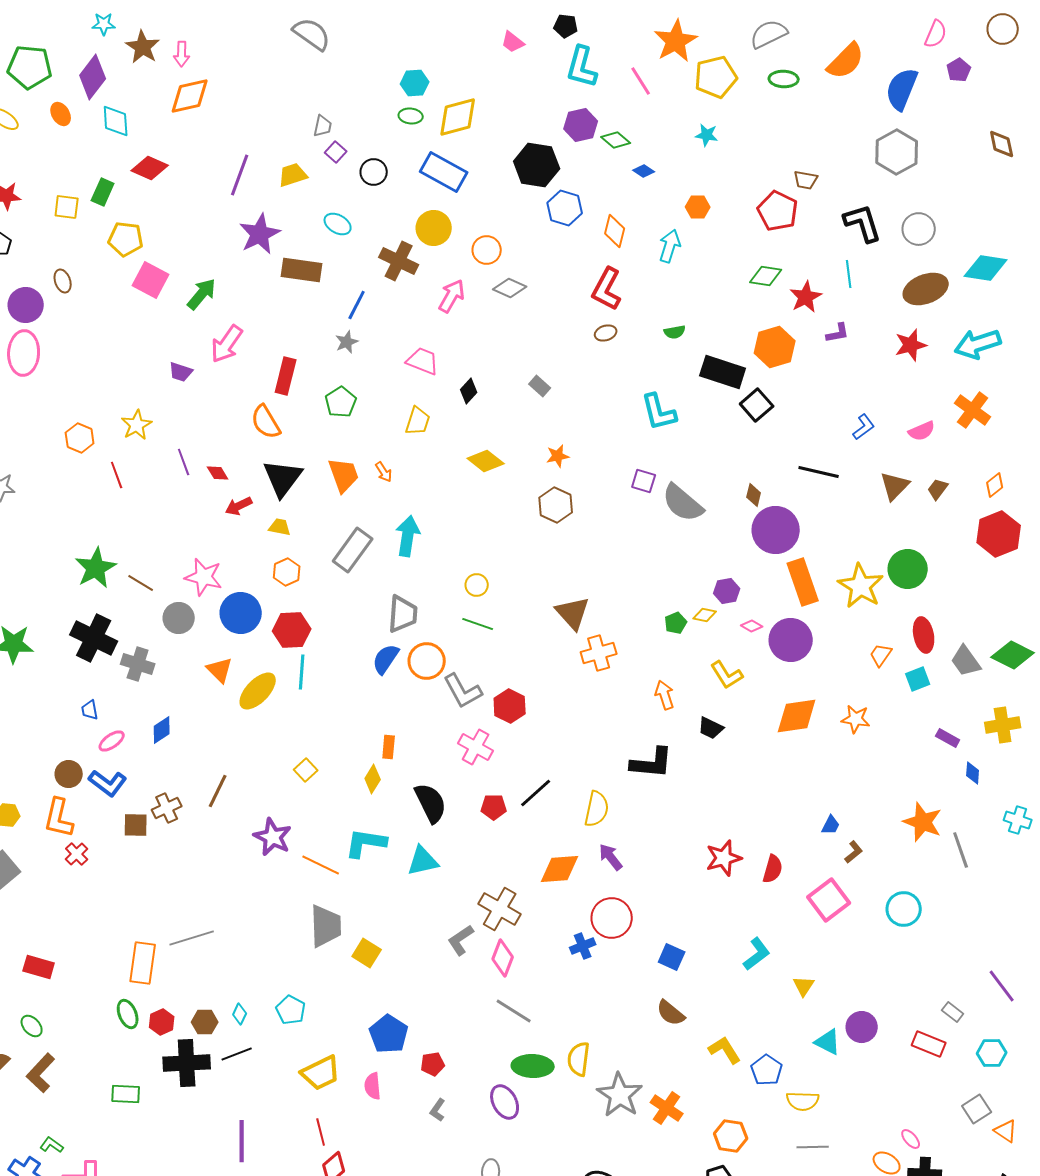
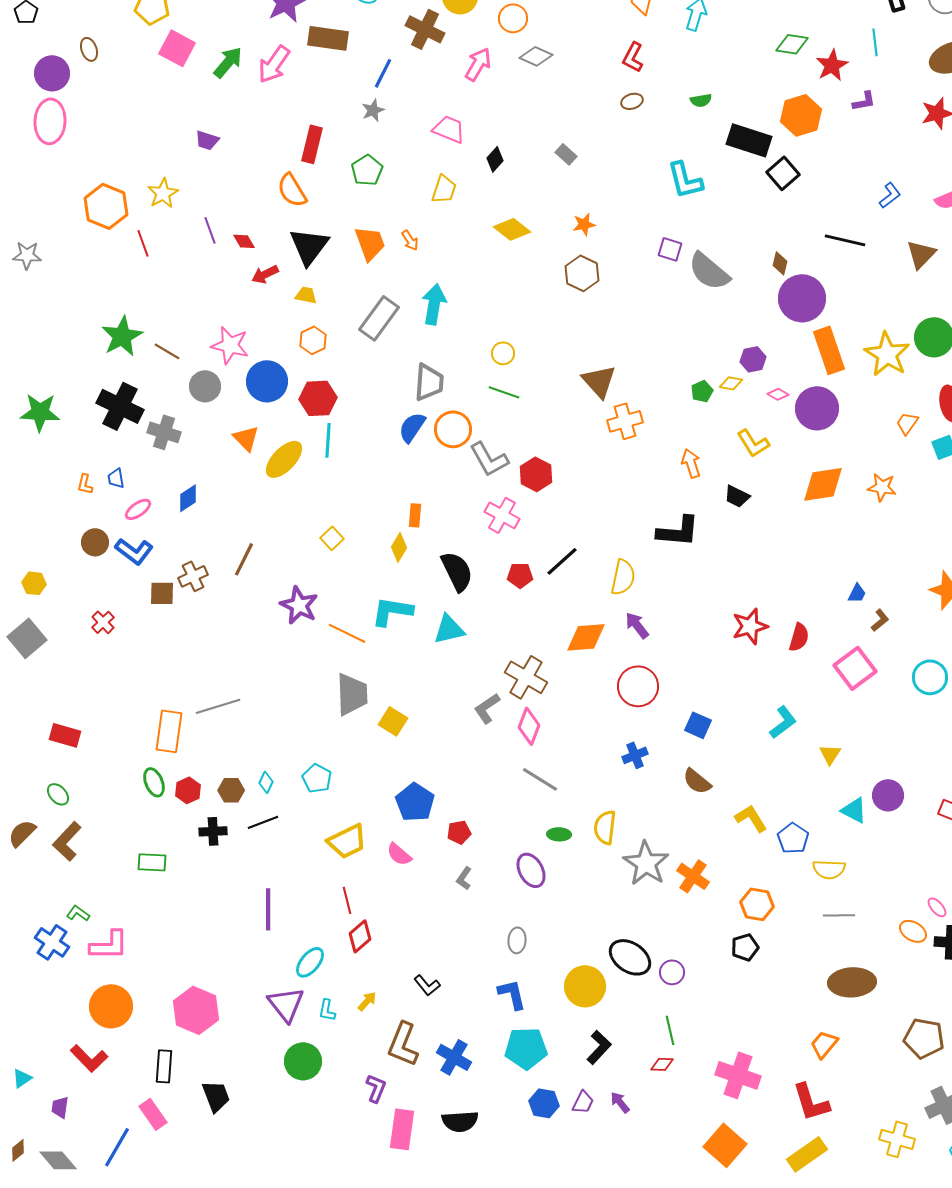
red L-shape: (607, 289) -> (633, 57), size x0.7
pink arrow: (227, 344) -> (274, 64), moved
orange hexagon: (80, 438) -> (106, 206), size x1.5
orange L-shape: (59, 818) -> (85, 484), moved, size x0.5
blue cross: (583, 946) -> (635, 755), moved
black cross: (187, 1063) -> (213, 831), size x0.6
green ellipse: (533, 1066) -> (559, 834), size x0.6
pink semicircle: (373, 1086) -> (399, 854), turned -44

